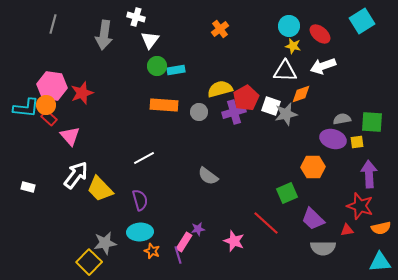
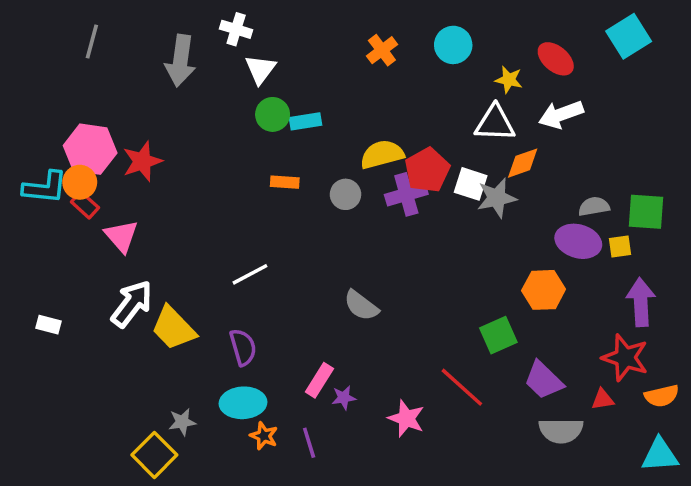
cyan circle: (289, 26) -> (453, 45), moved
orange rectangle: (164, 105) -> (285, 182), size x0.6
pink rectangle: (184, 242) -> (319, 380), moved
gray star: (105, 243) -> (182, 422), size x0.7

